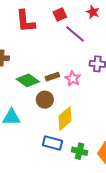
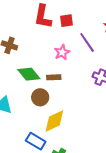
red square: (60, 15) -> (66, 21), moved
pink star: (73, 79) -> (62, 52), moved

